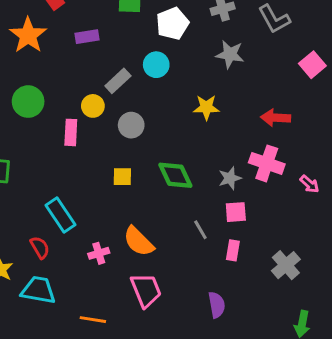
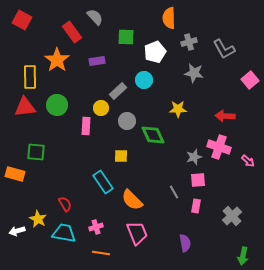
green diamond: (175, 175) -> (153, 135), moved
cyan rectangle: (60, 215) -> (103, 182), moved
pink cross: (99, 253) -> (96, 227), moved

